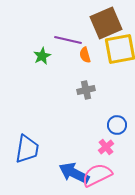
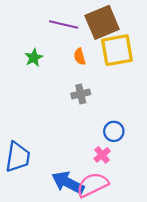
purple line: (68, 40) -> (64, 25), moved

